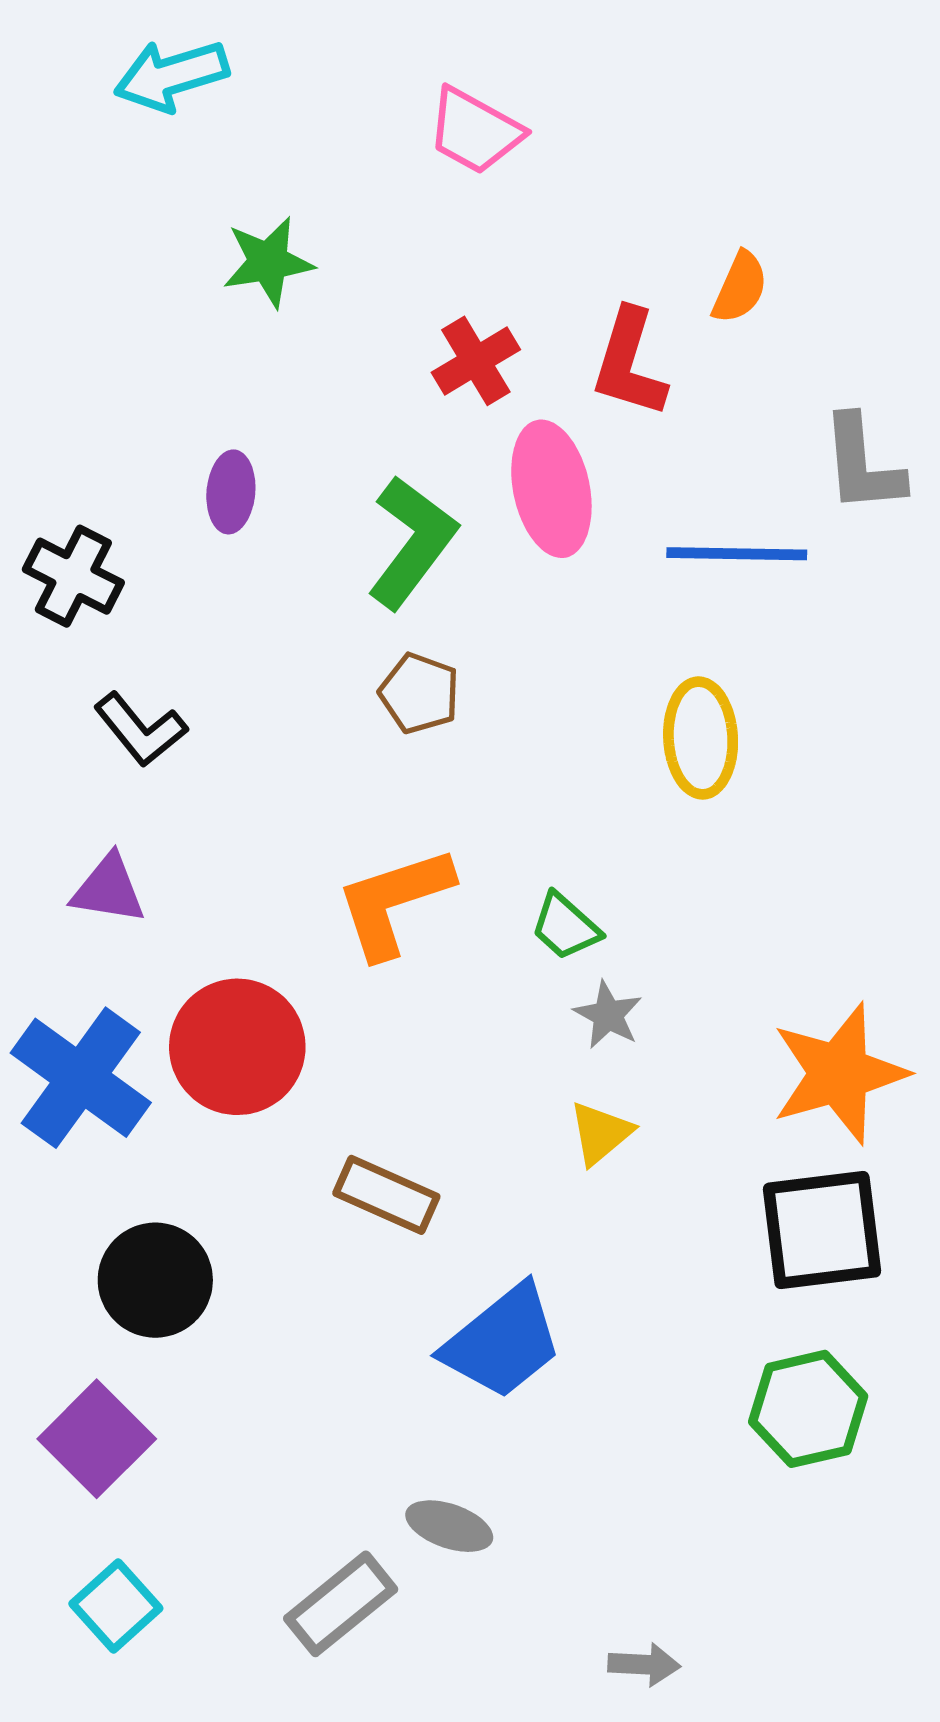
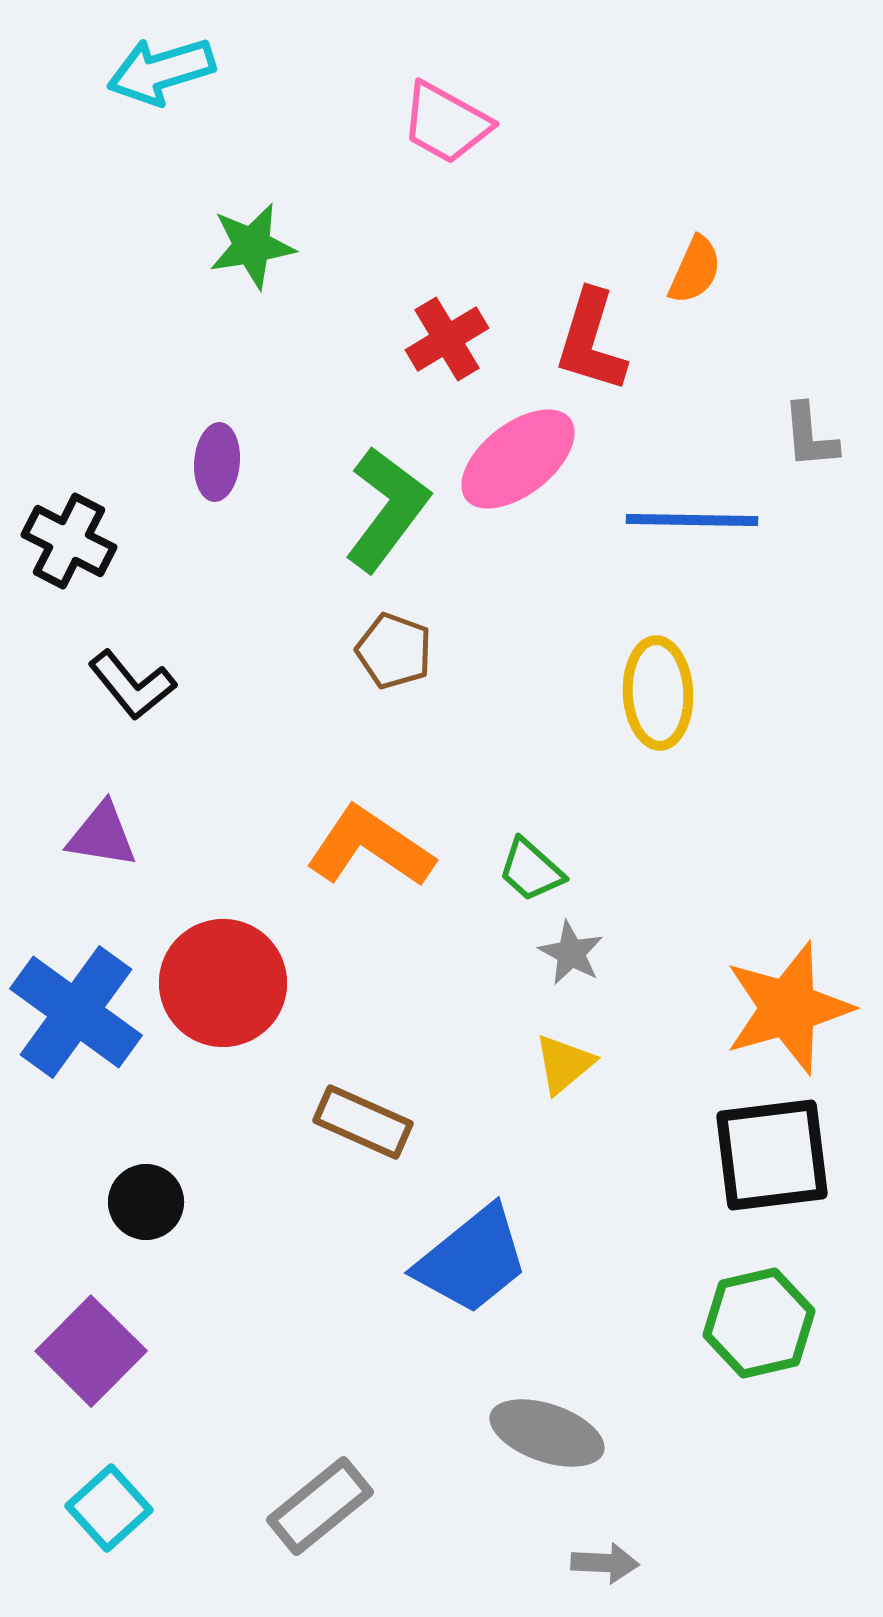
gray L-shape: (862, 464) -> (810, 436), size x0.7
pink ellipse: (551, 489) -> (518, 459), turned 64
orange L-shape: (394, 902) -> (370, 847), turned 52
black circle: (155, 1280) -> (146, 1202), size x0.7
gray ellipse: (449, 1526) -> (547, 1433), moved, size x1.4

